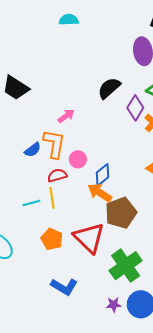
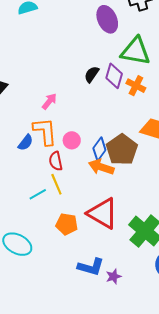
black semicircle: (109, 88) -> (92, 74), moved, size x0.7
red semicircle: (57, 175) -> (56, 161), turned -72
brown pentagon: (121, 213) -> (122, 150), moved
purple star: (114, 305) -> (114, 276), moved

